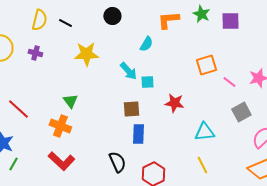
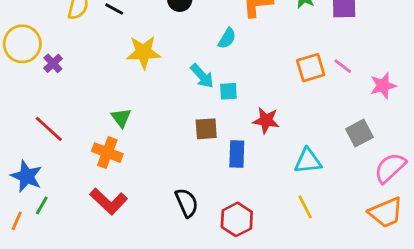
purple cross: (35, 53) -> (53, 63), moved, turned 32
pink line: (229, 82) -> (343, 66), moved
blue rectangle: (138, 134) -> (237, 154), moved

